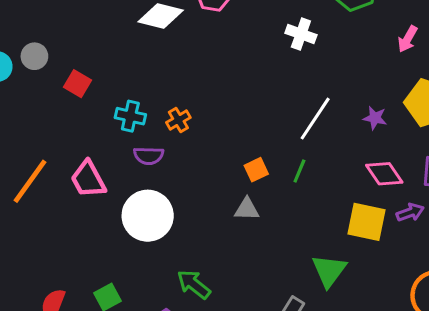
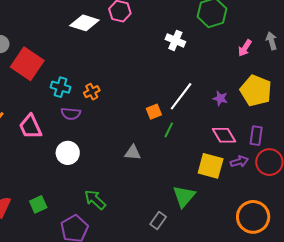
red square: (77, 84) -> (27, 64), size x1.8
orange square: (256, 170) -> (154, 112), moved
white circle: (148, 216) -> (68, 153), size x0.7

